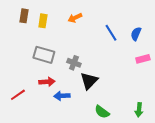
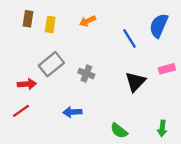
blue semicircle: (136, 34) -> (159, 26), moved, size x1.5
gray rectangle: (44, 55) -> (51, 64), turned -55
black triangle: (89, 81) -> (135, 82), moved
red arrow: (47, 82) -> (27, 84), moved

